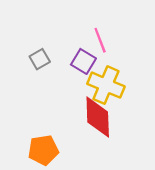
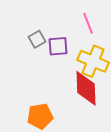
purple square: (83, 61) -> (58, 46), moved, turned -35

